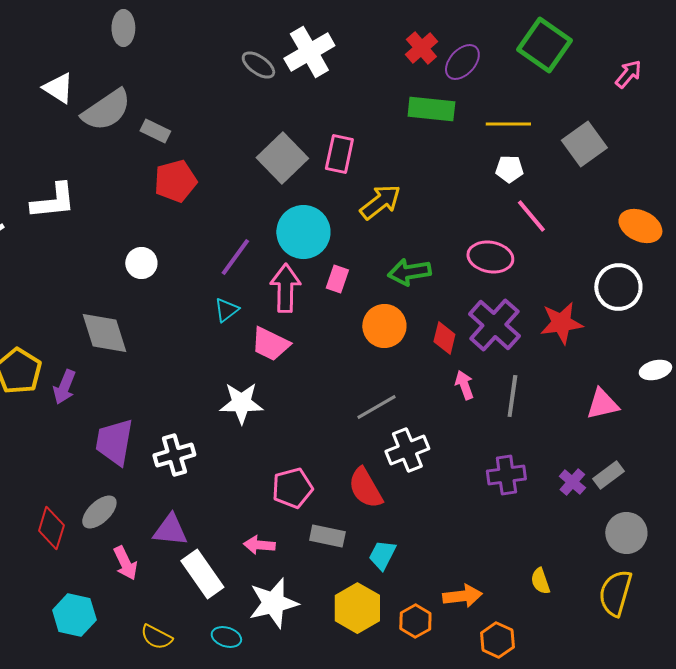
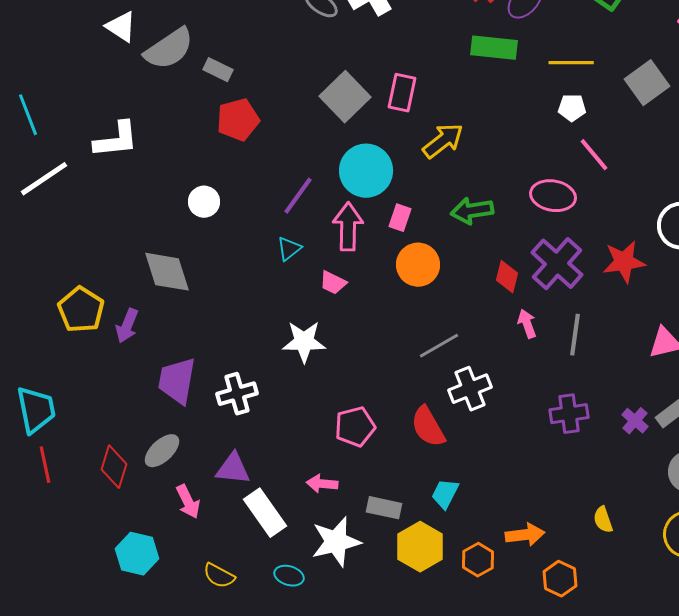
orange circle: (384, 326) -> (418, 265), moved
pink trapezoid: (270, 344) -> (333, 283), size x0.7
gray rectangle: (327, 536) -> (384, 508), moved

